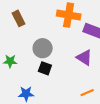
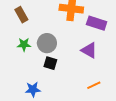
green star: (10, 61) -> (24, 45), moved

